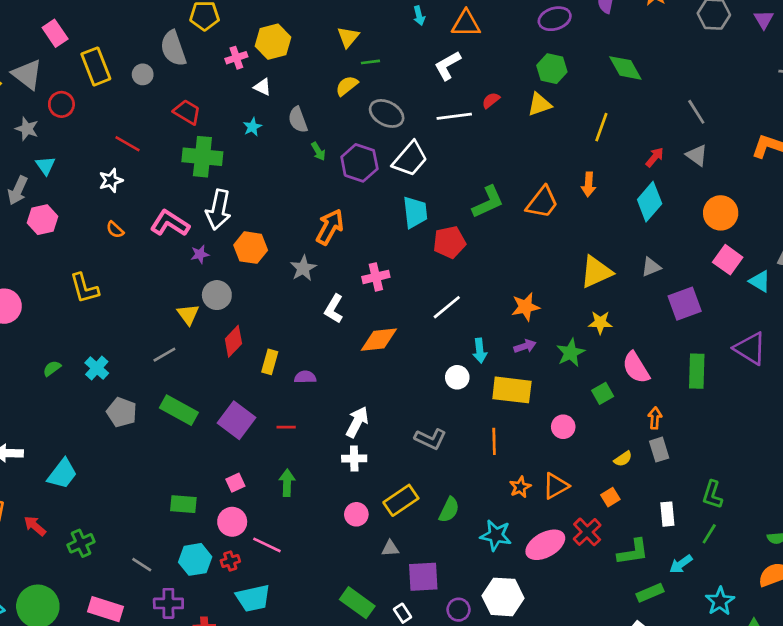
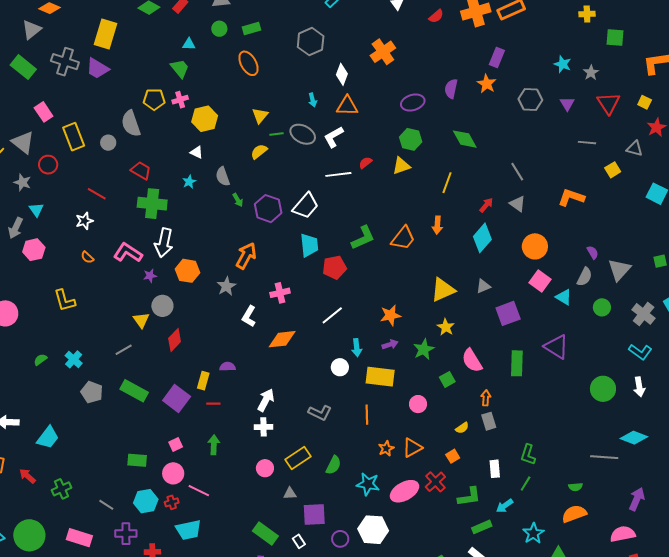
pink cross: (236, 58) -> (180, 100), moved
gray ellipse: (387, 113) -> (303, 134), moved
yellow star: (600, 323) -> (446, 327), turned 30
yellow rectangle: (270, 362) -> (203, 381), moved

